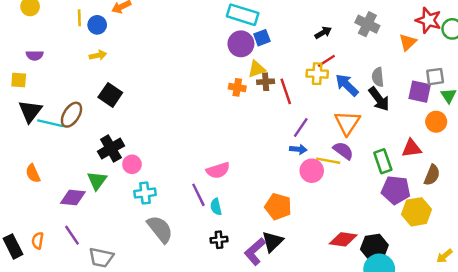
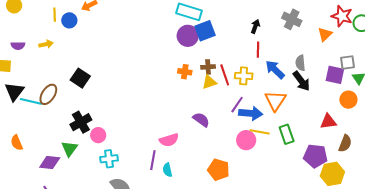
black arrow: (323, 33) -> (255, 26), turned -40
blue square: (262, 38) -> (205, 31), size x1.5
yellow arrow: (98, 55) -> (46, 44), moved
red line: (326, 61) -> (258, 50), turned -56
yellow triangle: (257, 69) -> (209, 82), moved
yellow cross: (317, 74) -> (244, 76), moved
blue arrow: (298, 149) -> (251, 113), moved, size x1.6
purple semicircle: (343, 151) -> (201, 120), moved
green rectangle: (383, 161) -> (287, 134), moved
purple line: (198, 195) -> (153, 160), turned 36

